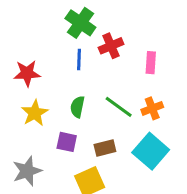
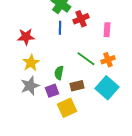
green semicircle: (77, 107) -> (59, 73), moved
purple square: (67, 142) -> (52, 91), moved, turned -32
gray star: (27, 171) -> (30, 86), moved

